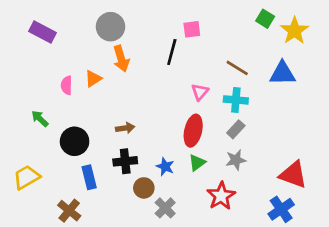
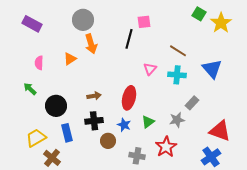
blue triangle: (282, 73) -> (212, 69), moved, turned 50
pink semicircle: (67, 85) -> (39, 63), moved
gray rectangle: (236, 129) -> (192, 103), moved
red ellipse: (193, 131) -> (129, 98), moved
yellow trapezoid: (27, 177) -> (36, 138), moved
gray cross: (165, 208) -> (137, 156), moved, turned -35

